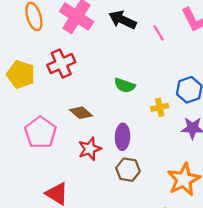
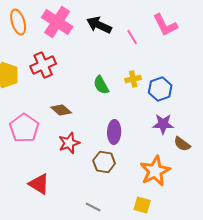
green semicircle: (125, 85) -> (101, 85), turned 42
yellow cross: (160, 107) -> (133, 79), moved
purple ellipse: (122, 137) -> (114, 132), moved

